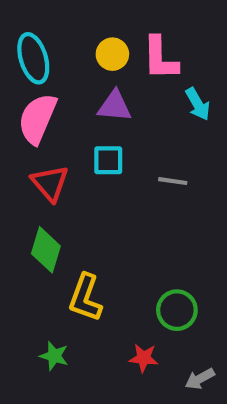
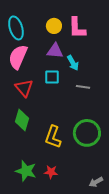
cyan arrow: (198, 104) -> (73, 63), moved
yellow L-shape: (85, 298) -> (53, 137), moved
green circle: (177, 310) -> (87, 133), moved, size x1.4
green star: (54, 356) -> (26, 171), size x1.5
red star: (144, 358) -> (51, 172), moved

